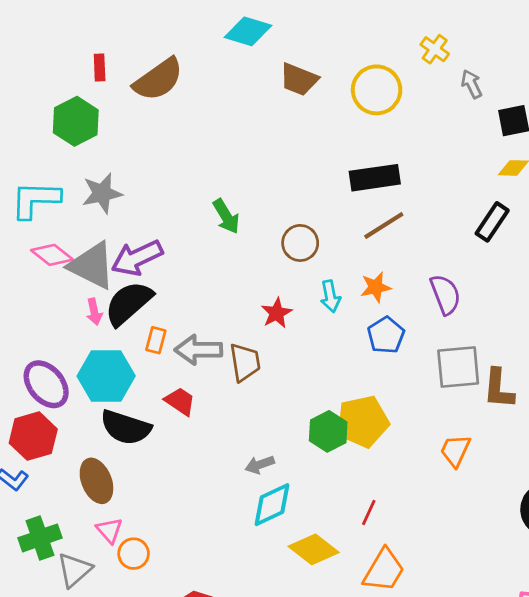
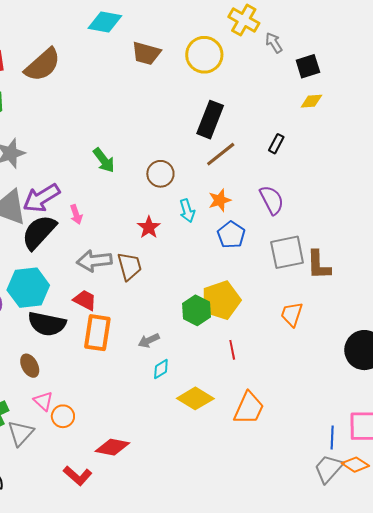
yellow cross: (435, 49) -> (244, 20), size x1.4
black rectangle: (375, 178) -> (210, 120), turned -54
black rectangle: (492, 222) -> (276, 144), moved, size x0.7
pink arrow: (94, 312) -> (76, 214), moved
orange rectangle: (156, 340) -> (97, 333), moved, size x1.8
brown ellipse: (96, 481) -> (30, 366), size x0.7
cyan diamond: (272, 505) -> (161, 369), size x0.6
red line: (369, 512) -> (232, 350), moved, turned -30

